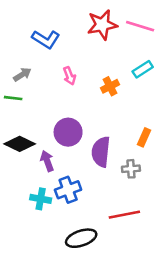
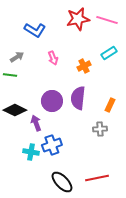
purple semicircle: (101, 152) -> (78, 98), moved
red line: (124, 215) -> (97, 178), moved
black ellipse: (81, 238) -> (62, 182), turned 65

